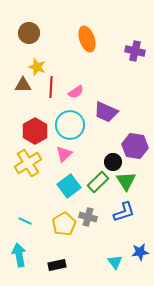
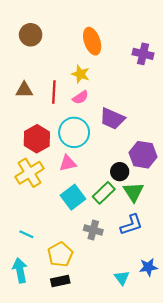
yellow star: (37, 67) -> (80, 74), moved
pink triangle: (64, 154) -> (68, 163), turned 30
yellow pentagon: (64, 224) -> (60, 254), moved

